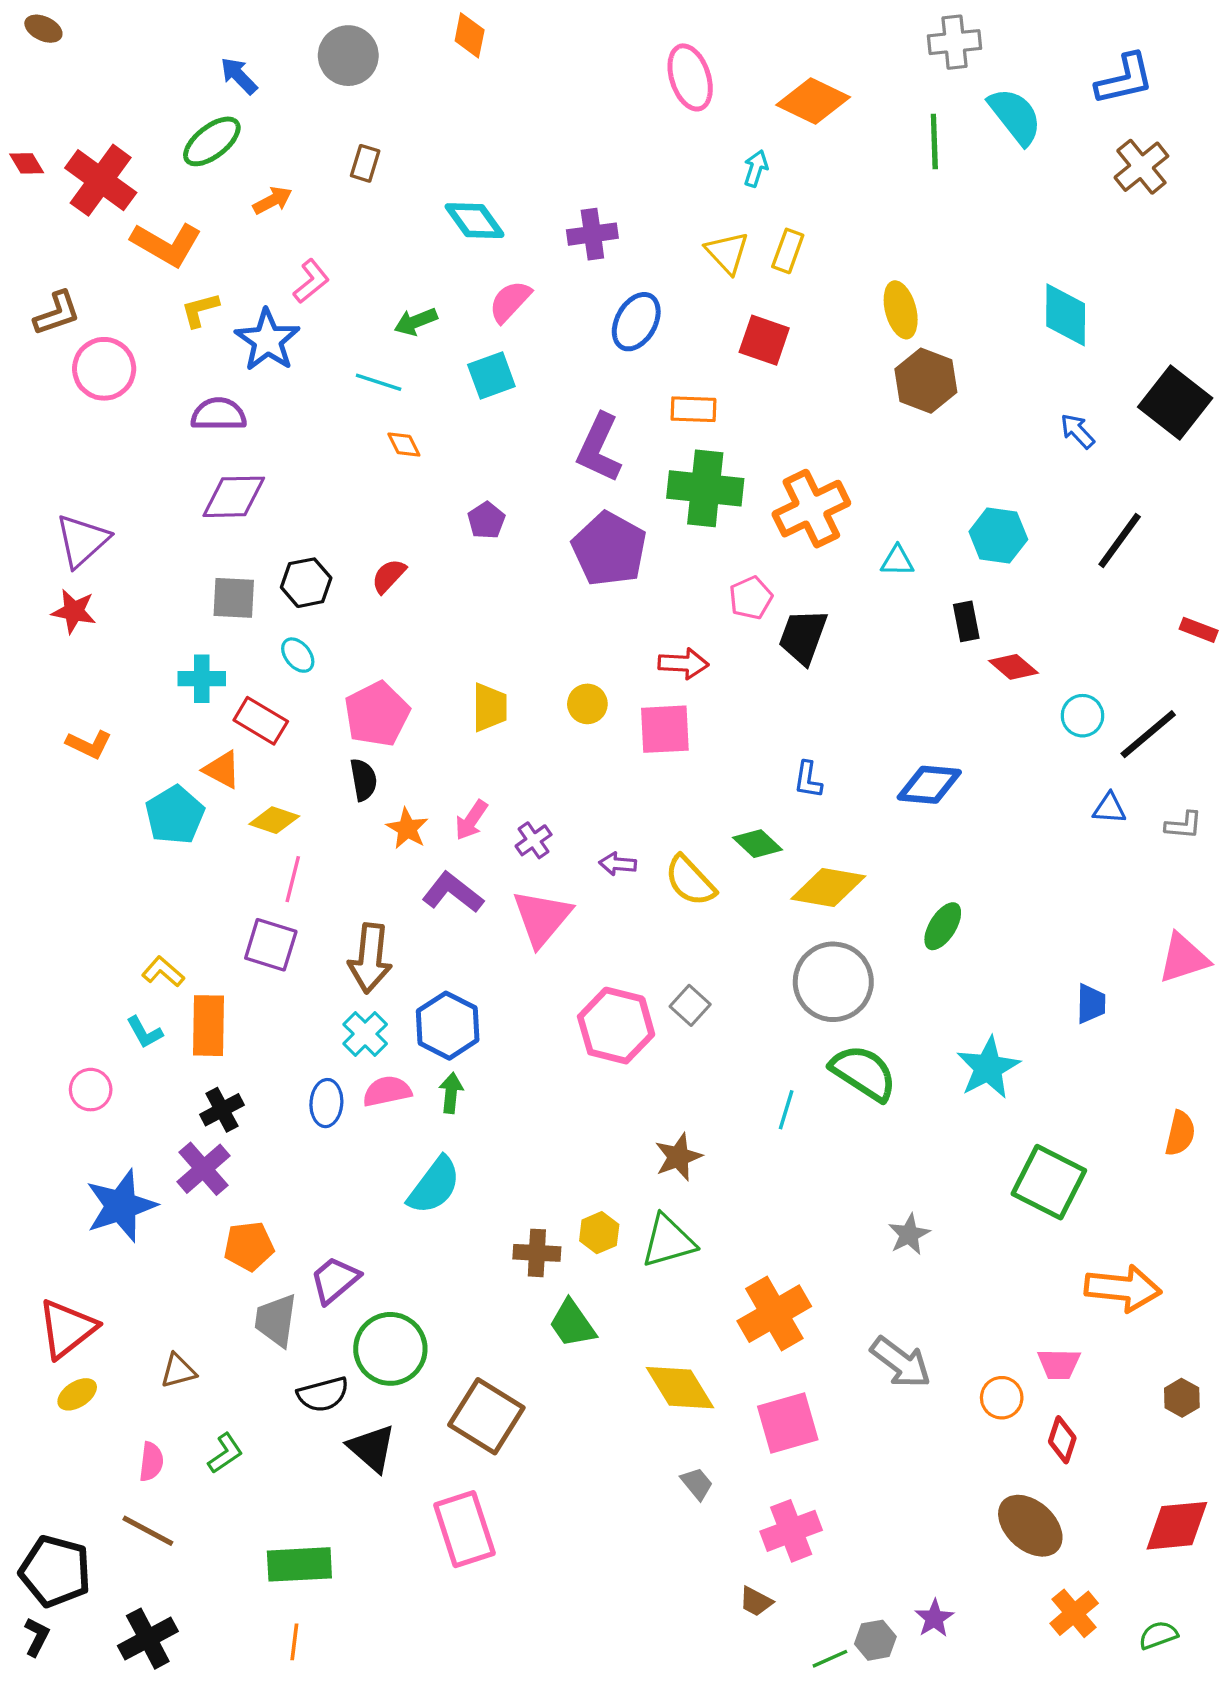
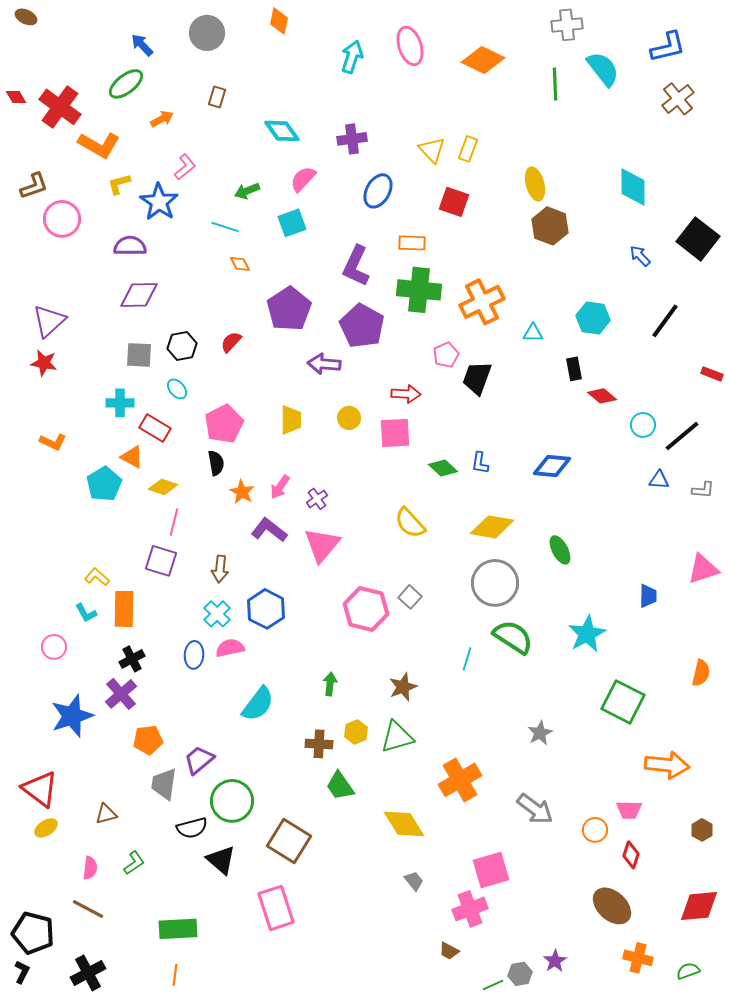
cyan arrow: (756, 168) -> (352, 57), moved, size x1.5
purple pentagon: (486, 520) -> (289, 309), size x2.0
green diamond: (757, 844) -> (443, 468), moved
purple arrow: (618, 864) -> (324, 364), moved, size x1.5
green ellipse: (943, 926) -> (560, 550), turned -60
brown arrow: (370, 958) -> (220, 569), size x0.7
green arrow: (451, 1093) -> (330, 684), moved
red triangle: (67, 1329) -> (40, 789), turned -45
pink square: (788, 1423) -> (491, 870), moved
orange cross: (1074, 1613) -> (638, 958), turned -36

